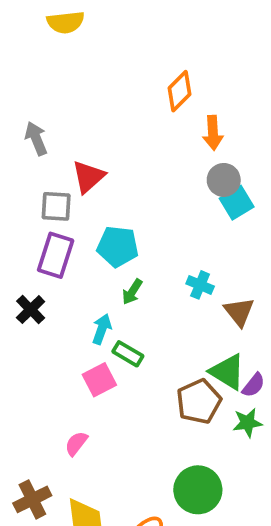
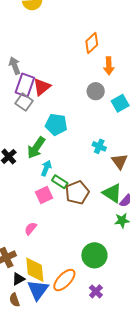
gray circle: (224, 180) -> (96, 91), moved
gray square: (56, 206) -> (24, 102), turned 30
purple rectangle: (56, 255) -> (25, 85), moved
green arrow: (132, 292) -> (36, 148), moved, size x1.6
brown pentagon: (199, 402) -> (77, 193), moved

